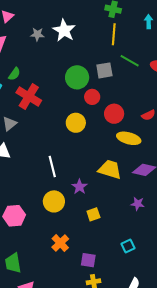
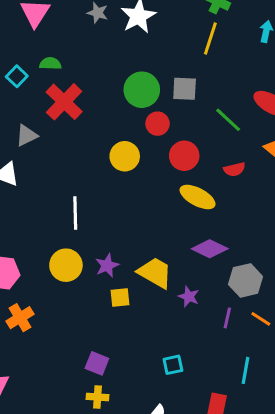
green line: (130, 61) -> (228, 120), moved
green semicircle: (14, 74) -> (50, 64), turned -136
yellow trapezoid: (110, 169) -> (155, 273), moved
purple star: (79, 187) -> (107, 265), moved
orange cross: (60, 243) -> (20, 318), moved
cyan square: (128, 246) -> (173, 365), moved

